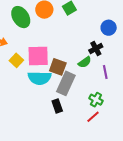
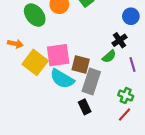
yellow square: (16, 60) -> (35, 62), size x1.6
cyan semicircle: (39, 78) -> (62, 79), turned 35

